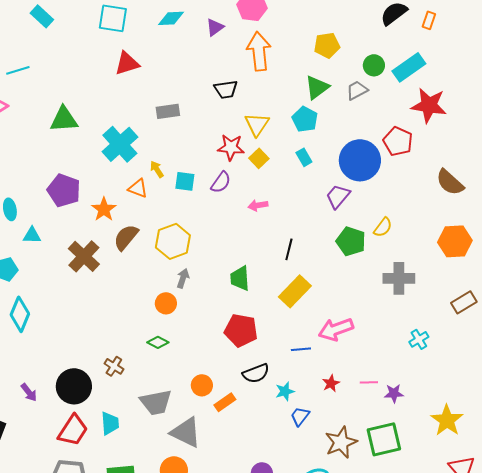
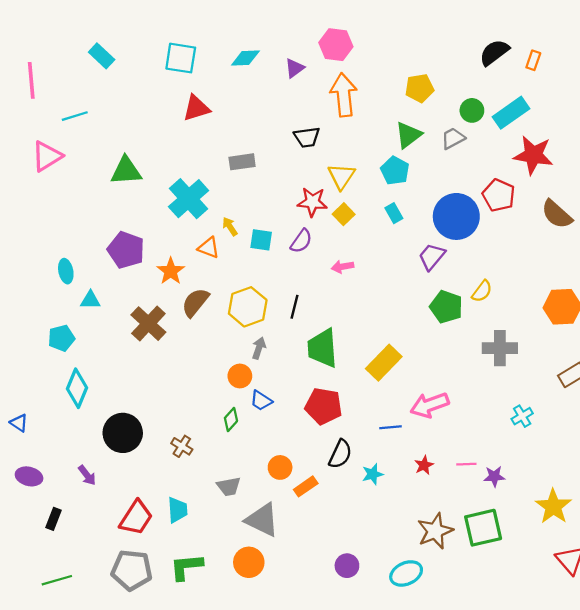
brown semicircle: (450, 182) -> (557, 214), moved
black line: (289, 249) -> (295, 307), moved
green trapezoid: (240, 278) -> (322, 348), size x1.4
green diamond: (158, 342) -> (231, 420), turned -75
black semicircle: (256, 373) -> (340, 454), turned -44
black circle: (74, 386) -> (123, 433), moved
gray trapezoid: (156, 402) -> (229, 486), size x0.7
blue trapezoid: (300, 416) -> (261, 401), moved, turned -95

